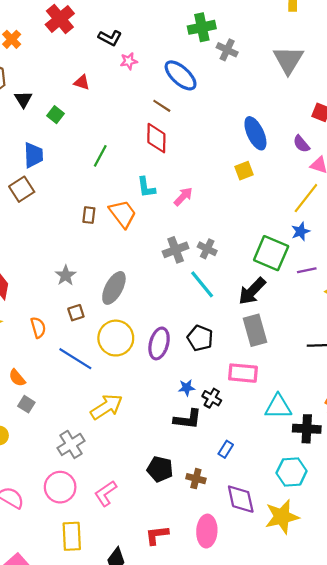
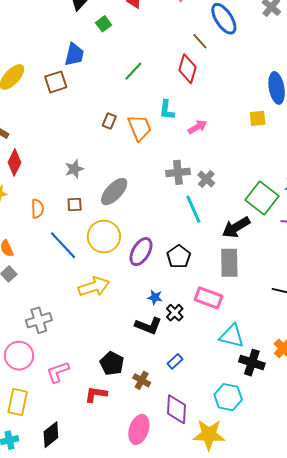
yellow arrow: (106, 407) -> (94, 287), moved
red L-shape: (157, 535) -> (96, 394), moved

